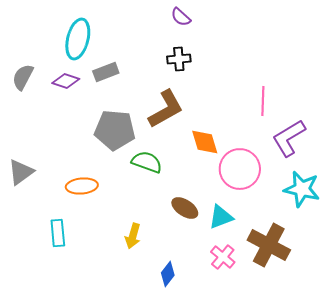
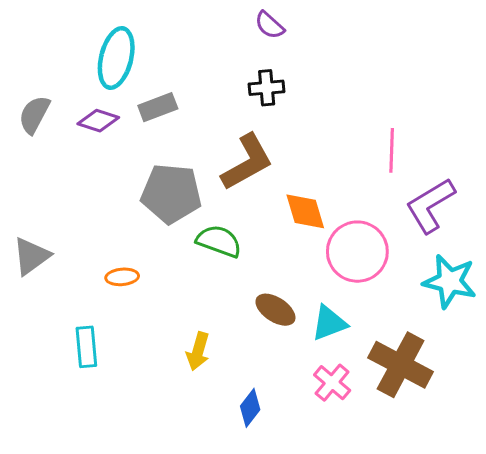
orange ellipse: (82, 186) -> (122, 277), size x0.7

